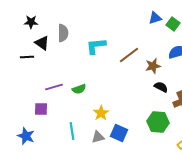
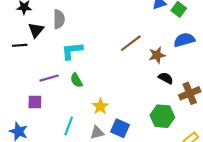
black triangle: (42, 43) -> (36, 30), turned 35
cyan L-shape: (96, 46) -> (72, 51), moved
green semicircle: (79, 89) -> (76, 80), turned 80
cyan line: (72, 131) -> (69, 126), turned 30

